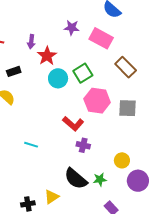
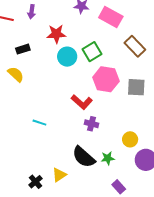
purple arrow: (31, 42) -> (32, 12), moved
red star: (47, 56) -> (56, 34), turned 30
black cross: (28, 204) -> (35, 182), turned -32

